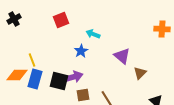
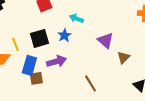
blue rectangle: (35, 79) -> (29, 65), moved
black square: (59, 81) -> (39, 38), moved, turned -30
brown square: (83, 95) -> (36, 78), moved

